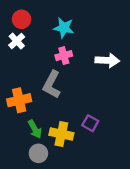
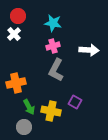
gray L-shape: (52, 84) -> (56, 70), moved
gray circle: (38, 153) -> (24, 127), moved

